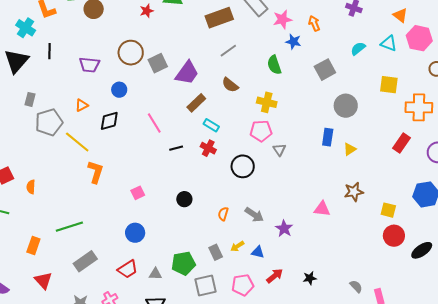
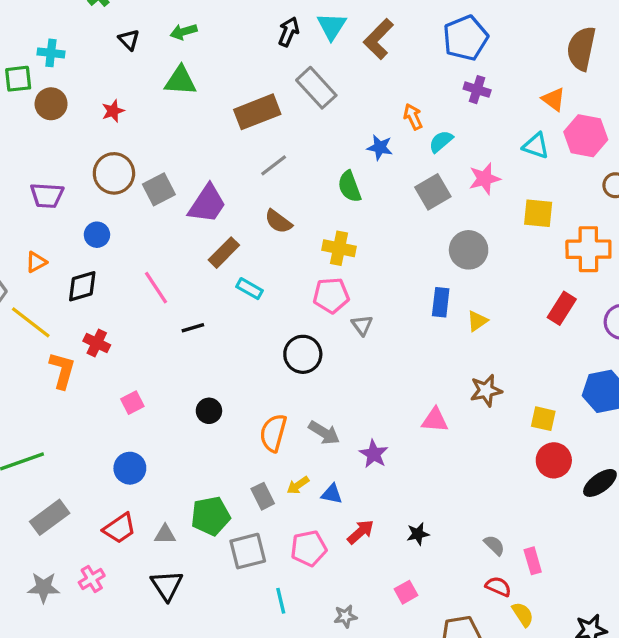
red star: (147, 11) -> (113, 111), moved
pink star: (282, 19) -> (485, 179), moved
cyan semicircle: (358, 49) -> (441, 141), moved
red cross: (208, 148) -> (97, 343), moved
orange semicircle: (223, 214) -> (273, 433), size x1.6

